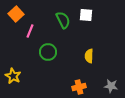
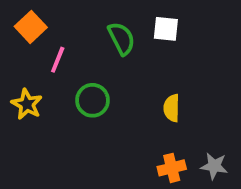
yellow star: (13, 76) -> (27, 104), moved
orange cross: (79, 87) -> (172, 168), moved

